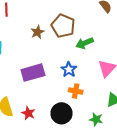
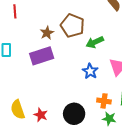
blue star: (69, 70) -> (90, 71), moved
purple rectangle: (33, 73) -> (42, 56), moved
orange cross: (76, 91) -> (104, 101), moved

